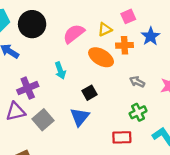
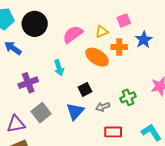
gray arrow: (137, 82) -> (103, 107), moved, turned -48
purple triangle: (16, 112) -> (16, 124), moved
green cross: (138, 112) -> (128, 97), moved

